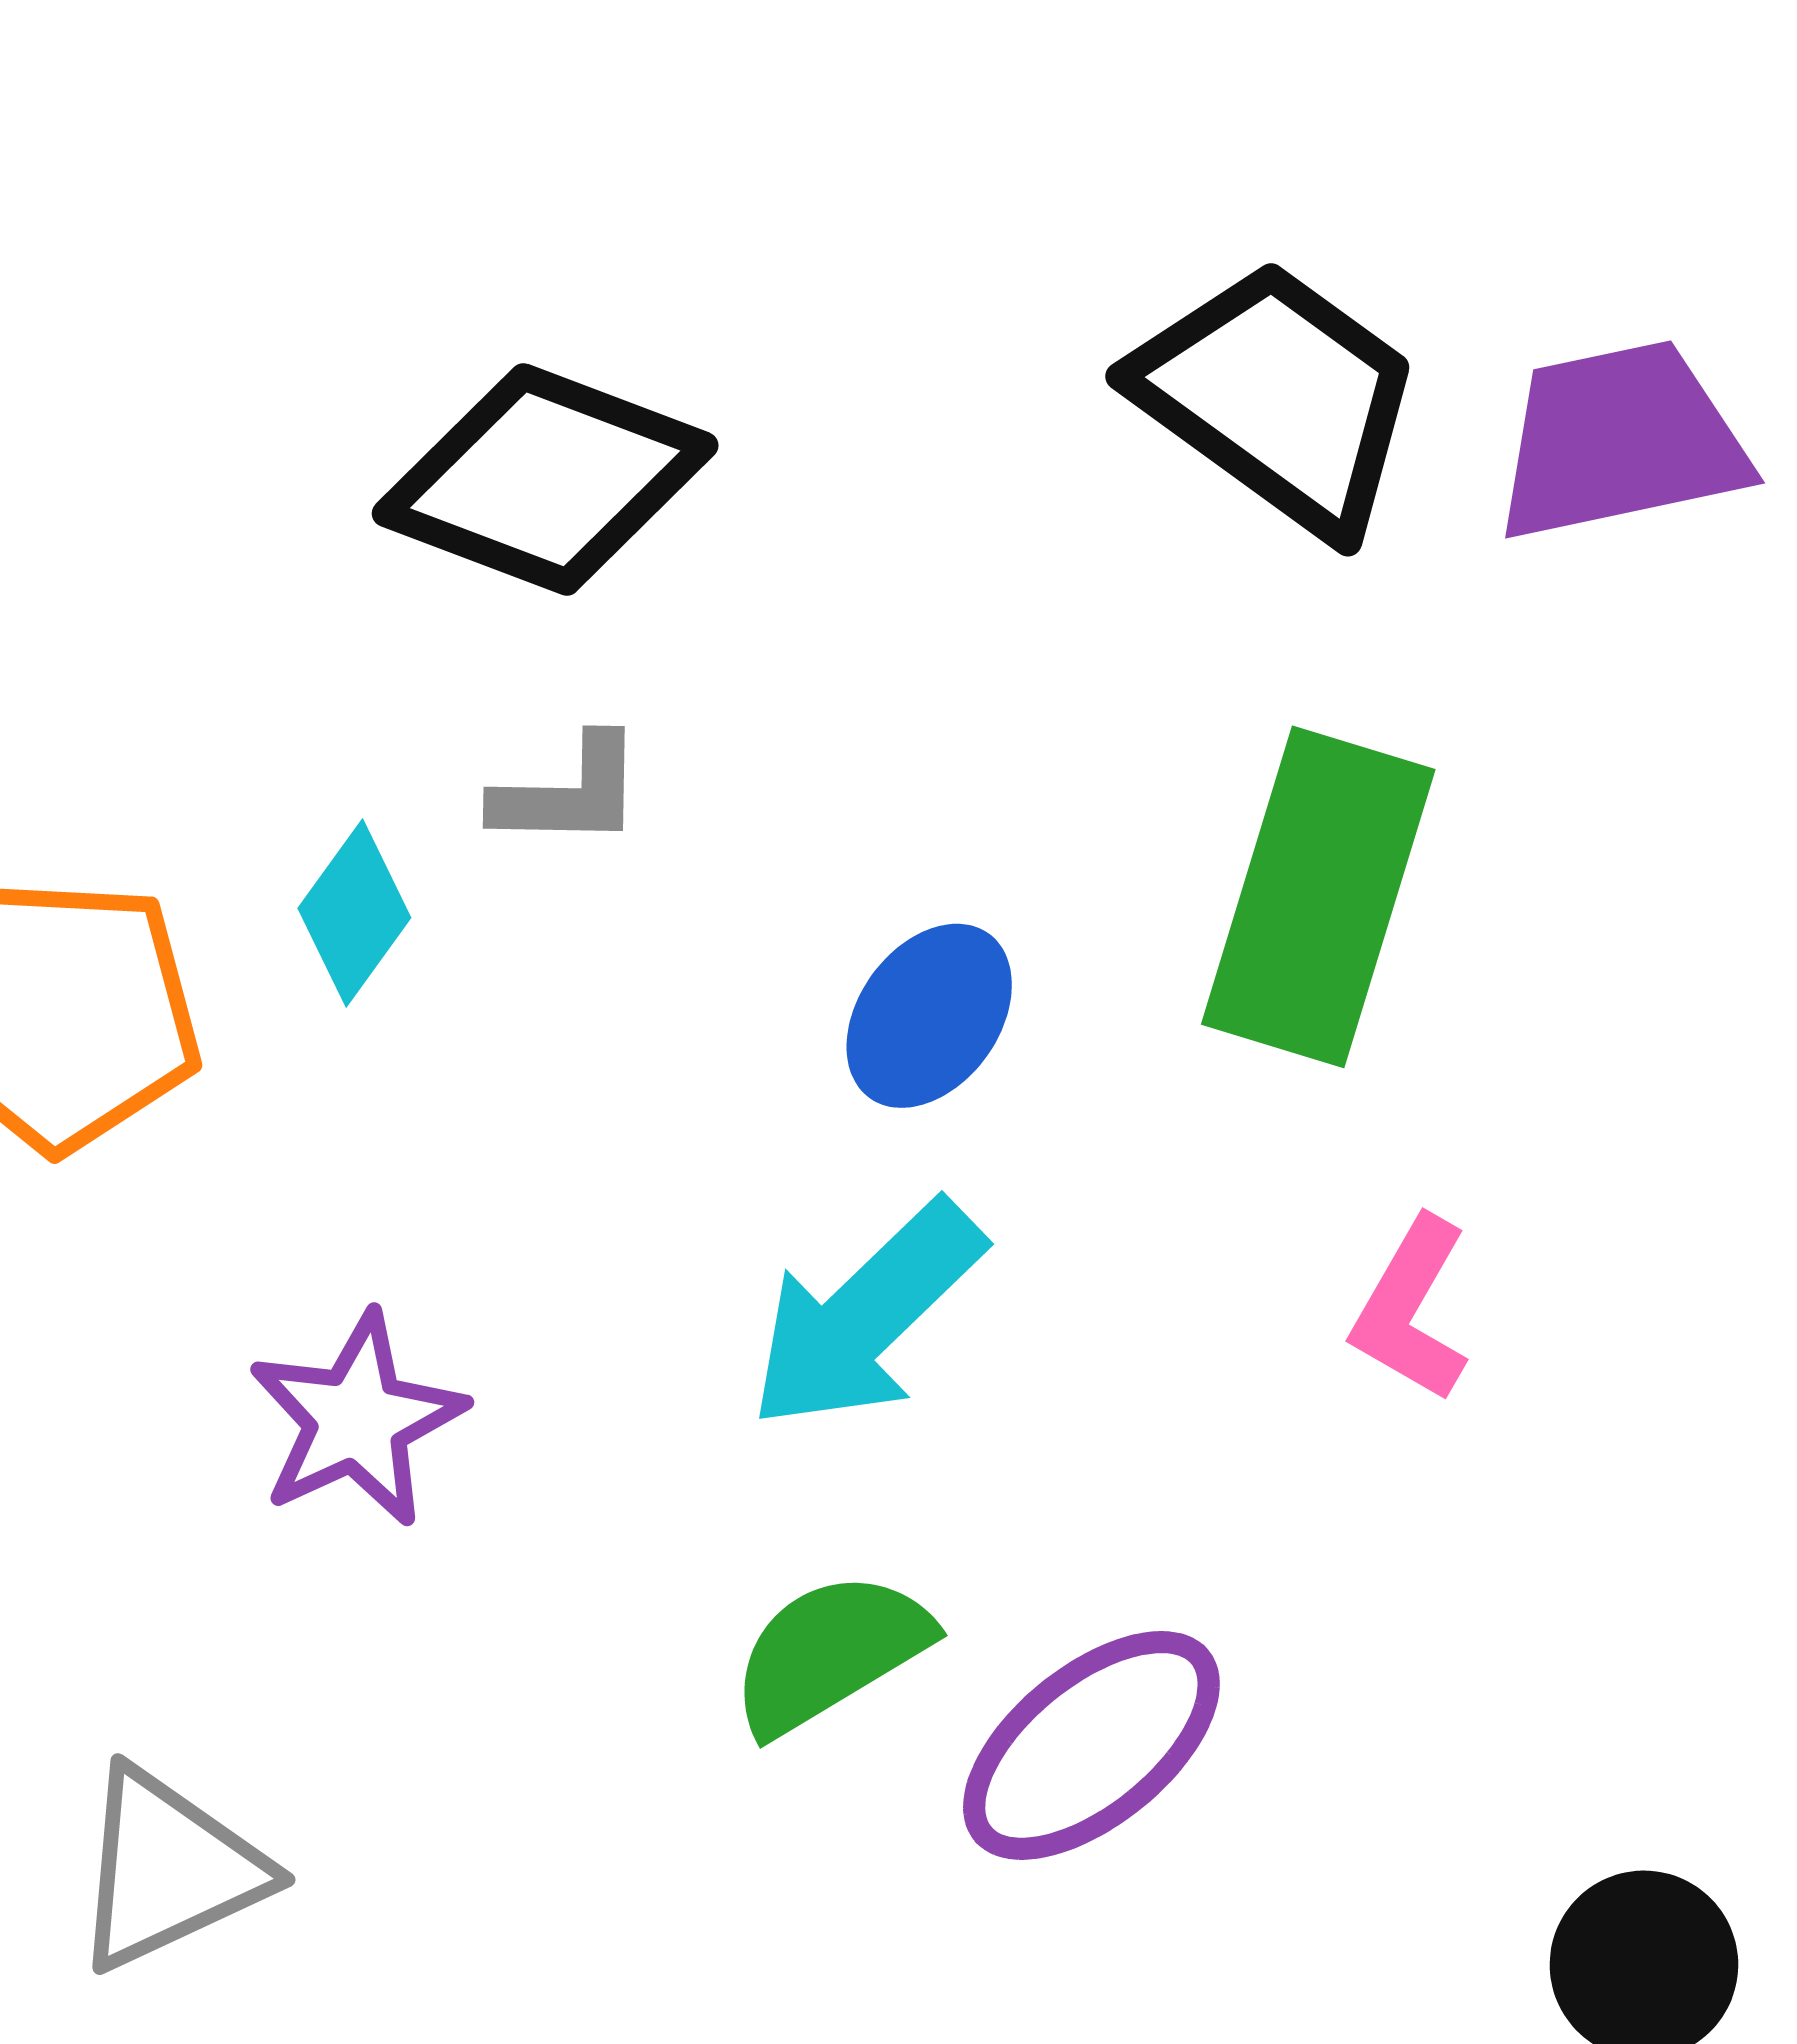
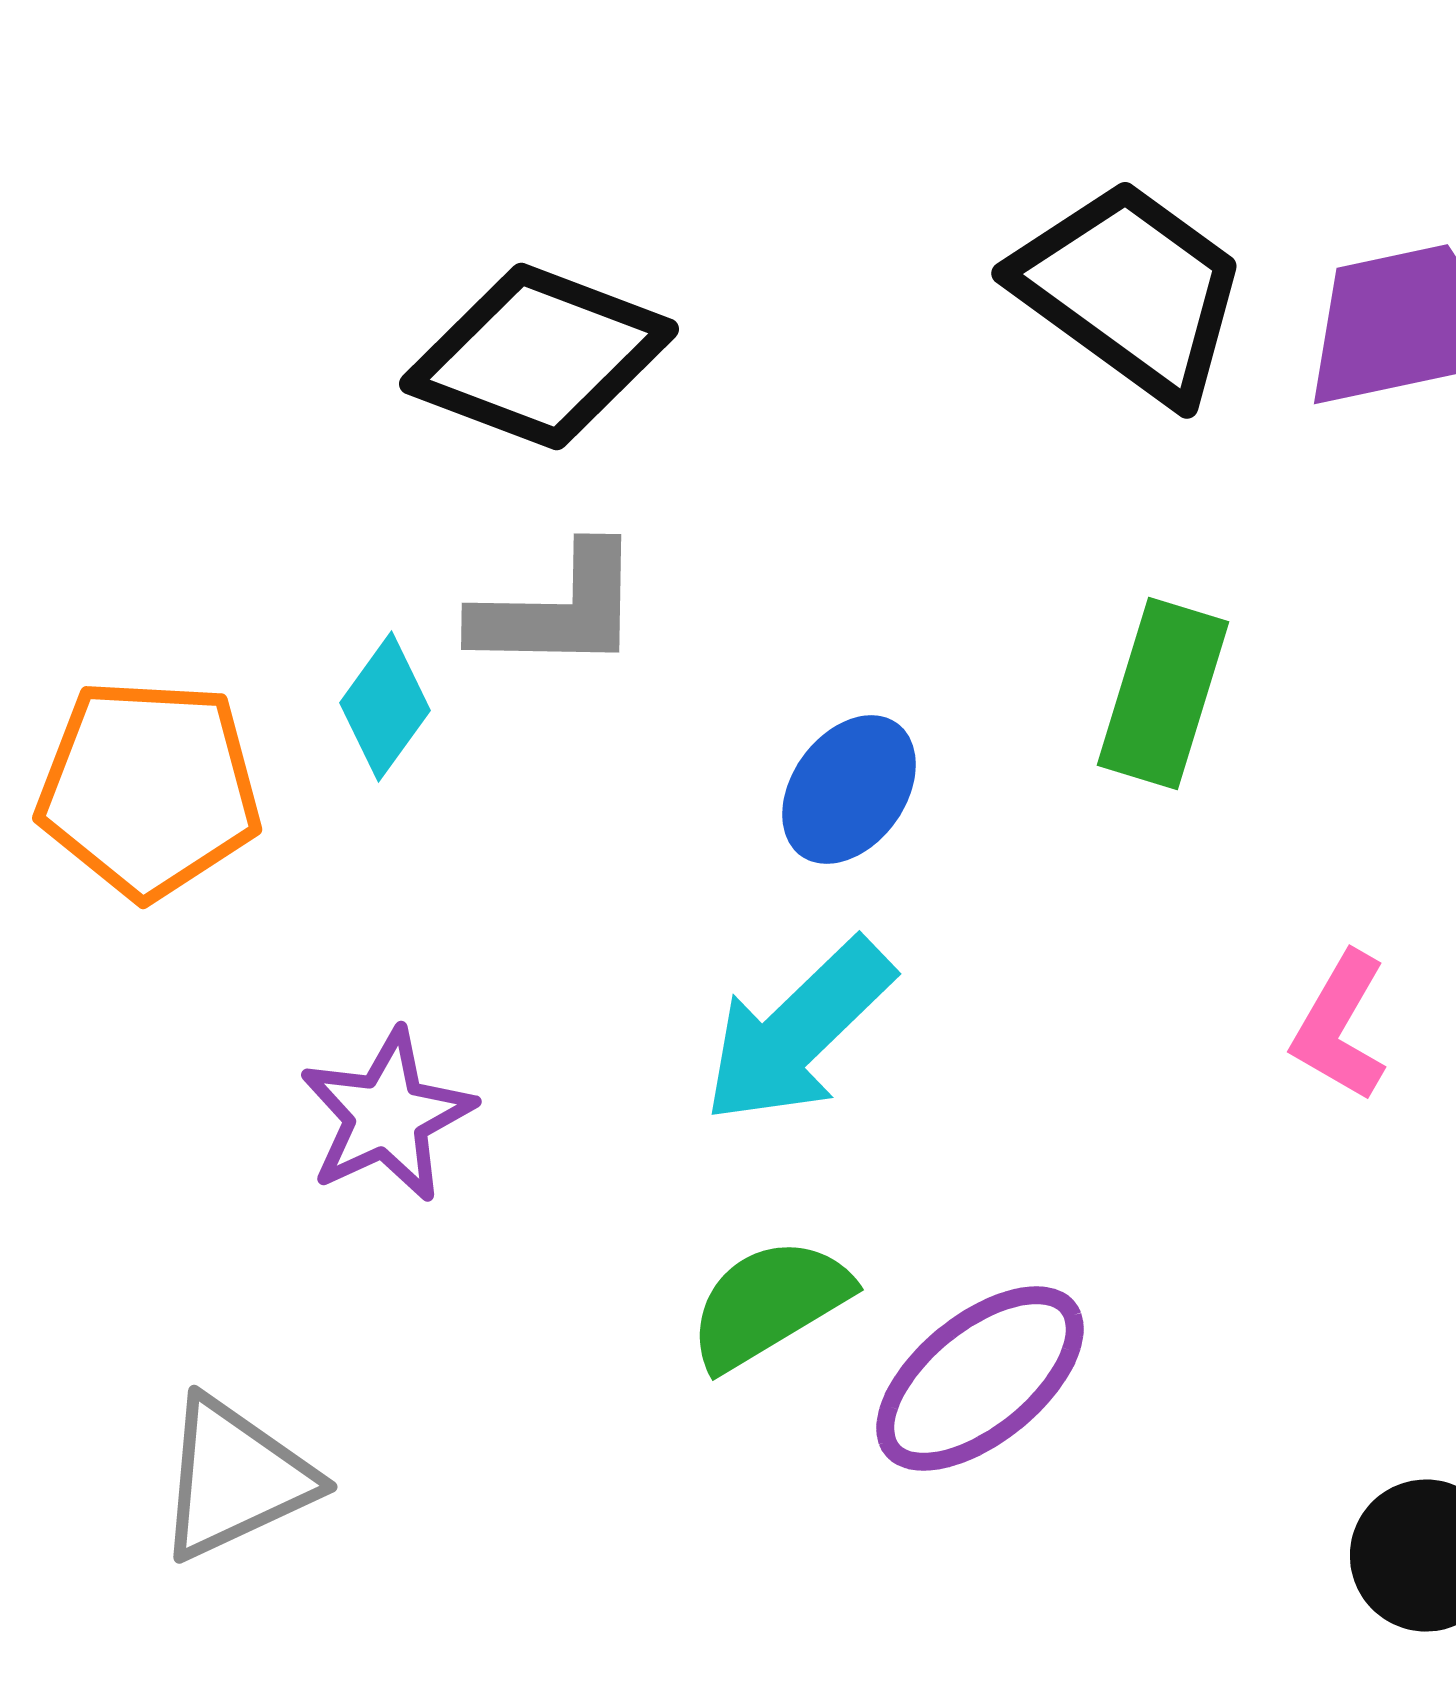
gray L-shape: (569, 793) -> (558, 610), size x1.4
green rectangle: (1318, 897) -> (1163, 694), size x0.7
pink L-shape: (1411, 1309) -> (1340, 1027), moved

